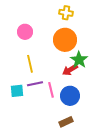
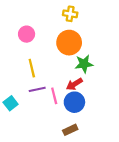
green star: (79, 60) -> (84, 64), turned 30
red arrow: (70, 70) -> (74, 84), moved
cyan square: (17, 91) -> (11, 103), moved, turned -32

